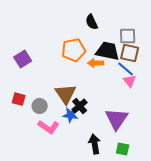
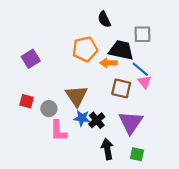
brown square: (130, 53) -> (121, 88), moved
black cross: (80, 106) -> (97, 120), moved
pink L-shape: (49, 127) -> (58, 131), turned 55

